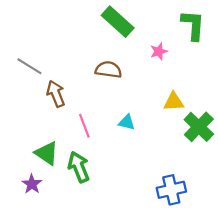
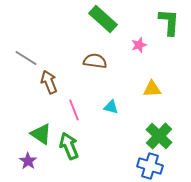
green cross: (199, 127) -> (159, 136), moved
blue cross: (171, 190) -> (150, 166), turned 30

